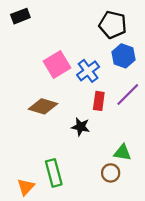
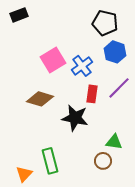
black star: (81, 127) -> (75, 118), size x1.5

